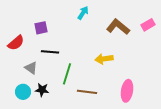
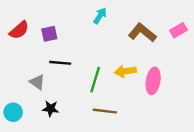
red semicircle: (16, 43) -> (19, 30), moved
green line: (67, 74) -> (95, 80), moved
pink ellipse: (127, 91) -> (153, 81), moved
cyan circle: (23, 92) -> (13, 112), moved

